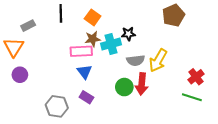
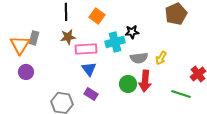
gray rectangle: (28, 26) -> (34, 38), moved, turned -48
brown star: (93, 39) -> (68, 37), moved
yellow arrow: (158, 60) -> (161, 58), size x0.6
green line: (192, 97) -> (181, 94), moved

